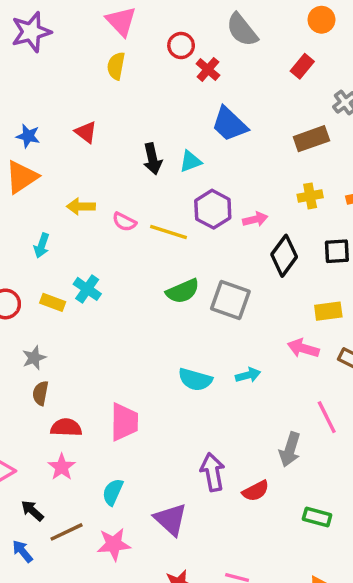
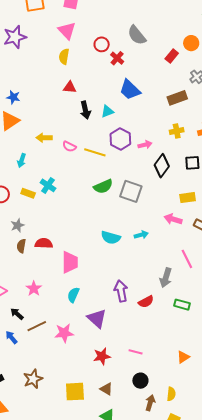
orange circle: (321, 20) -> (191, 43), moved
red triangle: (86, 132) -> (70, 87), moved, turned -32
red semicircle: (66, 427) -> (44, 243), moved
cyan semicircle: (113, 492) -> (73, 295), moved
green rectangle: (317, 517) -> (182, 305), moved

